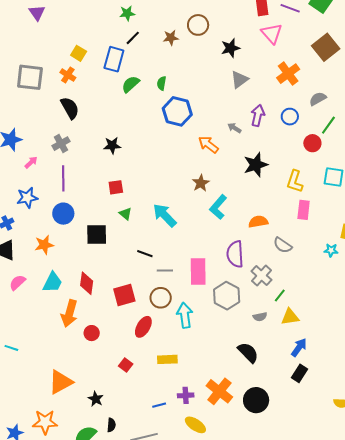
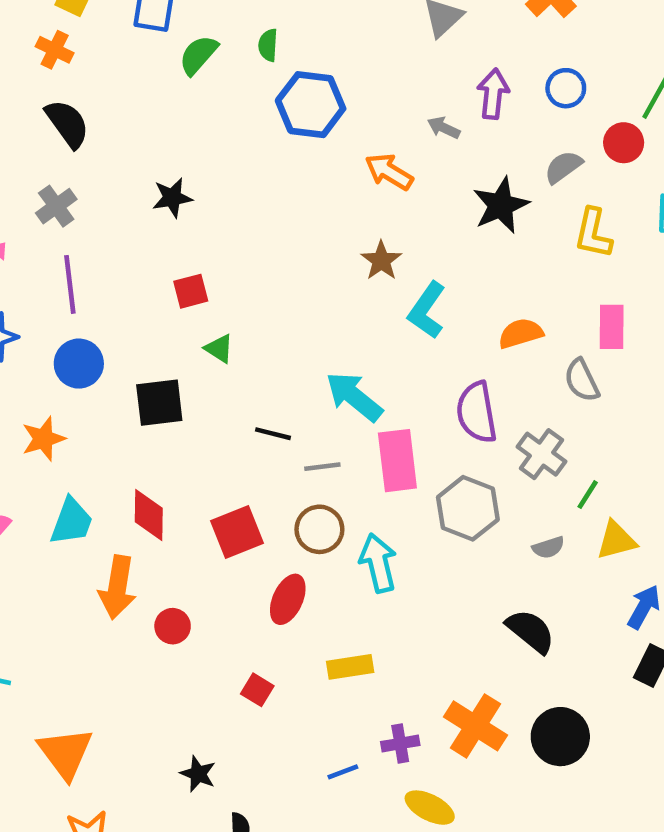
gray semicircle: (318, 99) -> (563, 167), moved
pink rectangle: (304, 210) -> (612, 327), moved
cyan arrow: (165, 215) -> (354, 397), moved
gray semicircle: (283, 245) -> (582, 380), turned 36
orange triangle: (61, 382) -> (65, 753), moved, turned -32

